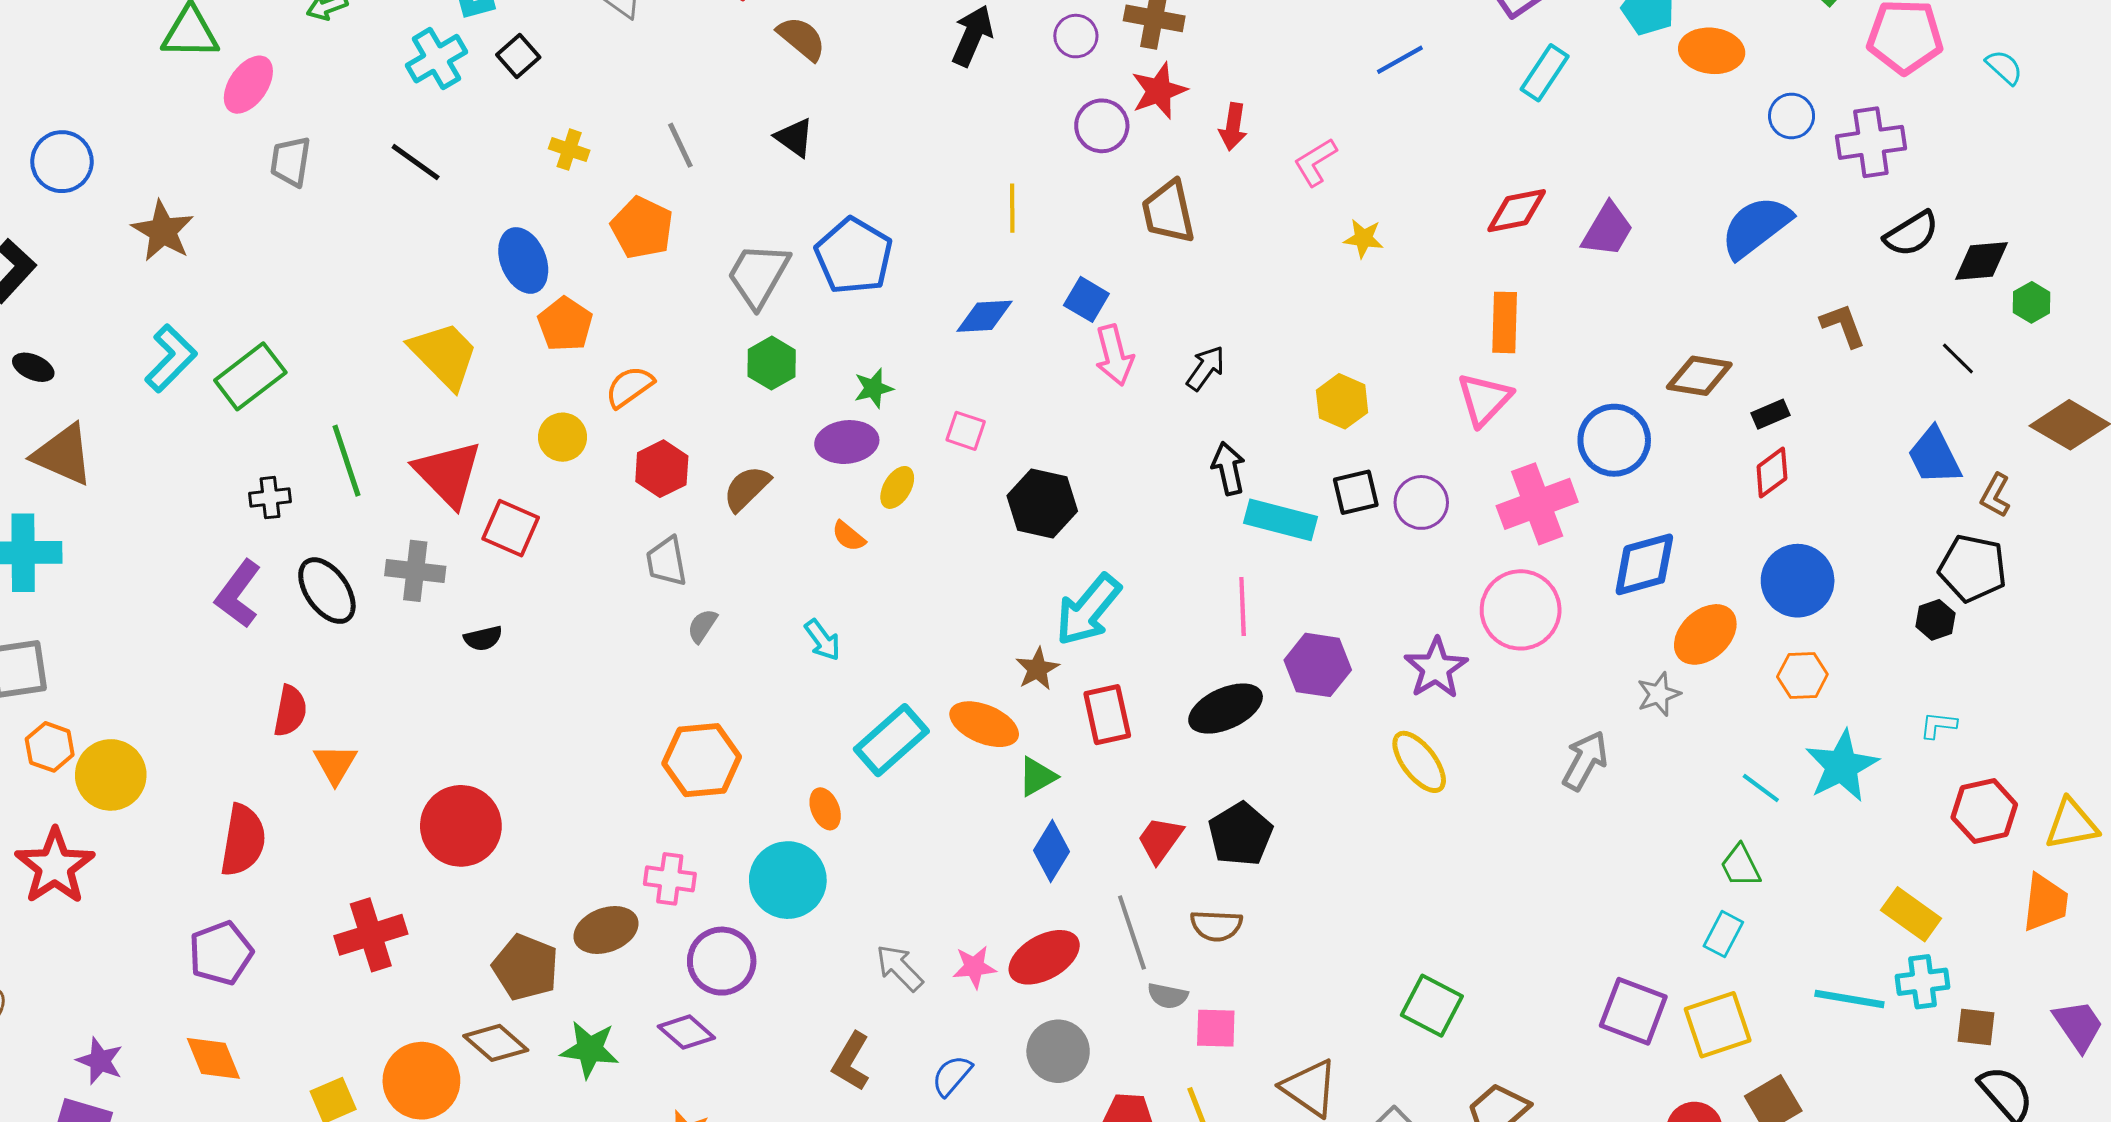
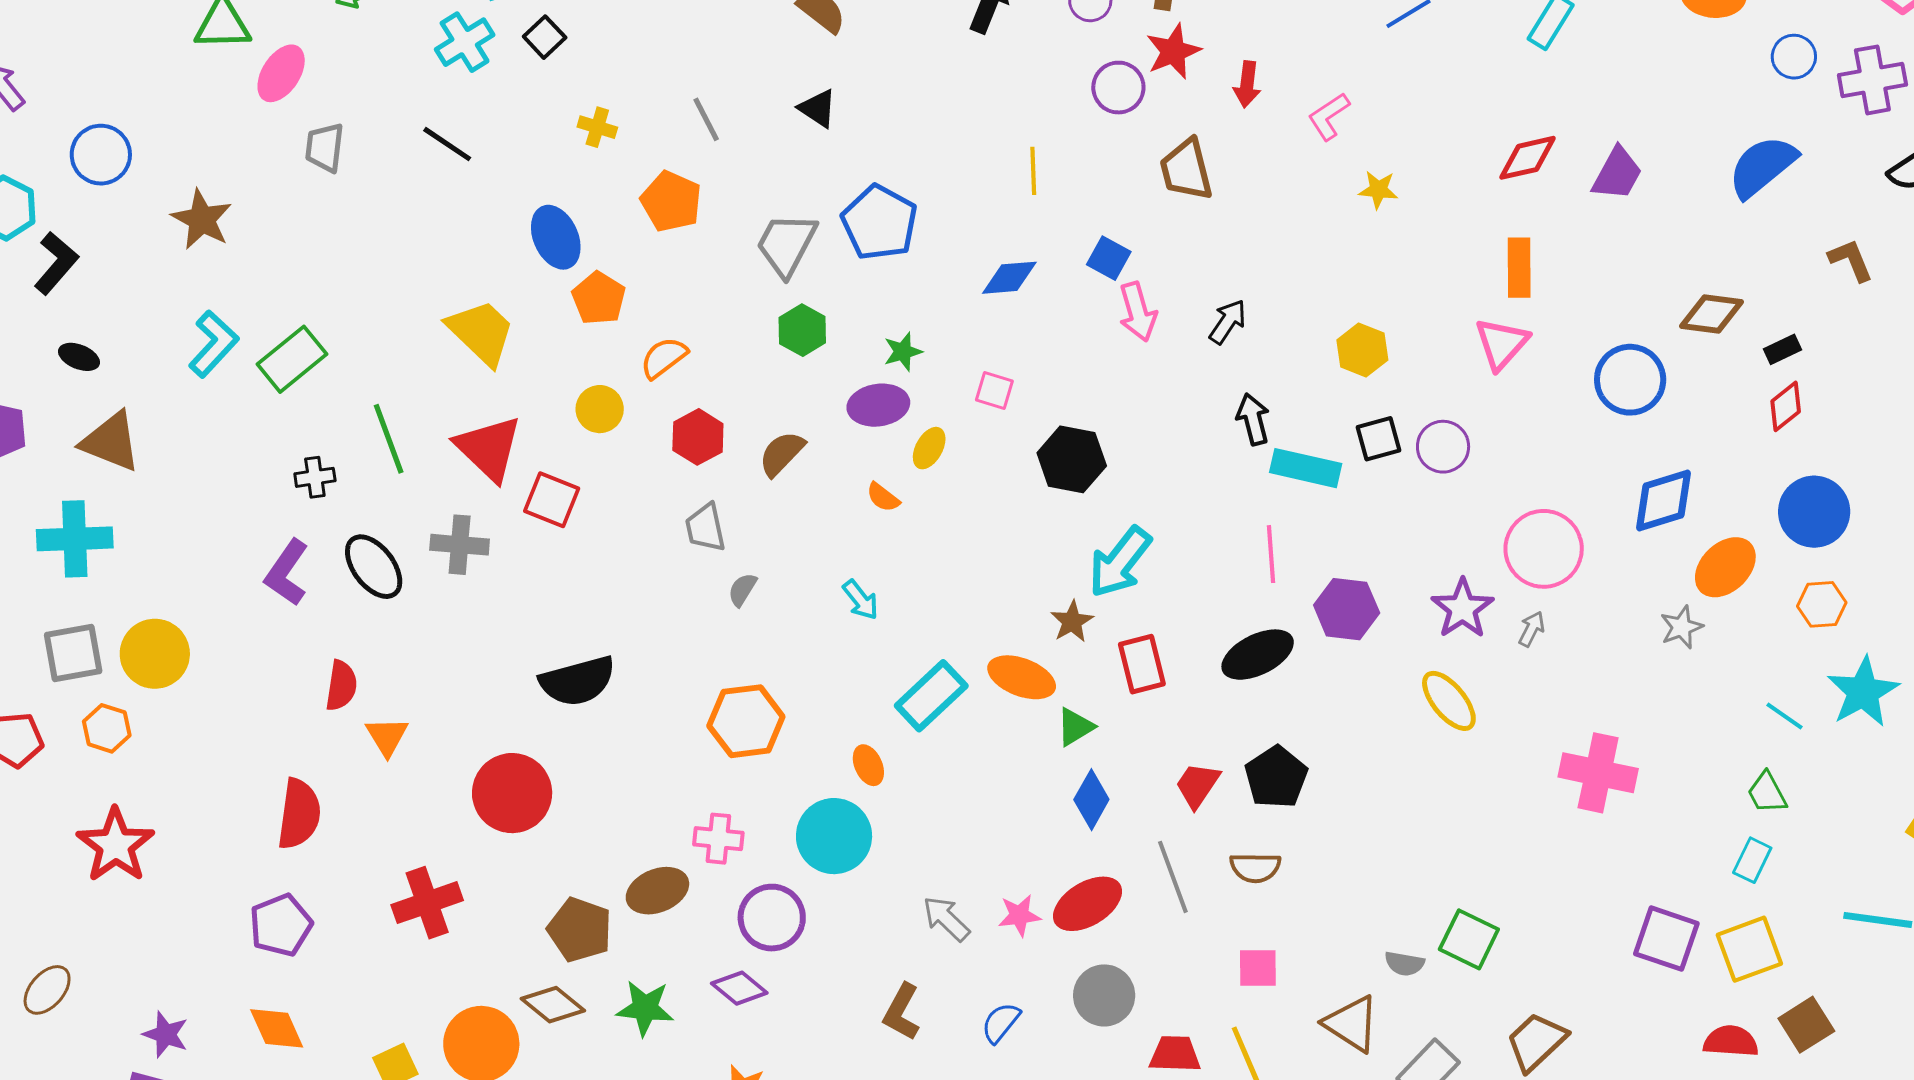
pink cross: (1537, 504) -> (1598, 773), moved, turned 34
black semicircle: (483, 638) -> (578, 681), moved, size x2.0
gray arrow: (1585, 761) -> (1532, 629), moved, size x0.6
yellow circle: (111, 775) -> (155, 654), moved
gray semicircle: (1168, 996) -> (1404, 964), moved

